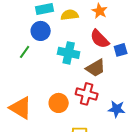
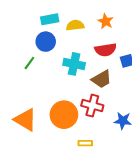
red semicircle: (100, 39) -> (106, 50), turned -55
orange circle: (59, 103) -> (64, 115), size x1.4

